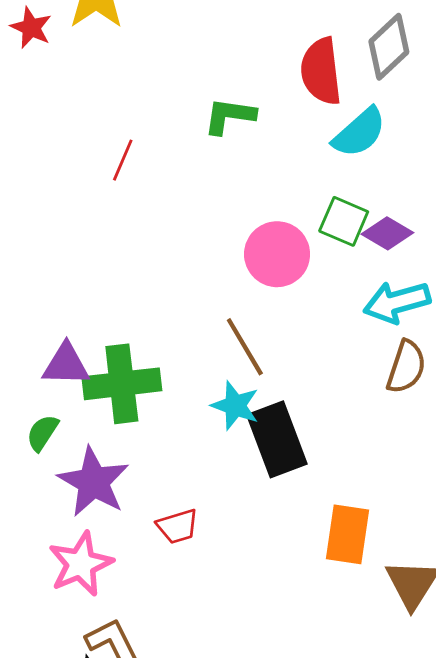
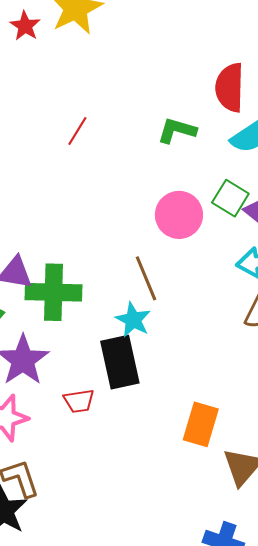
green L-shape: (229, 116) -> (177, 130), moved
black rectangle: (277, 439) -> (120, 362), moved

